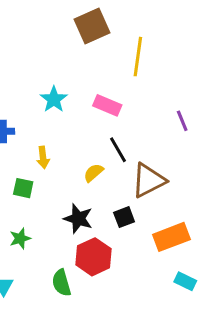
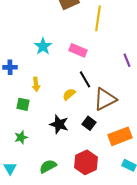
black square: (124, 217) -> (89, 123), turned -32
red hexagon: (94, 257) -> (86, 162), moved
green semicircle: (61, 283) -> (48, 166), turned 78

